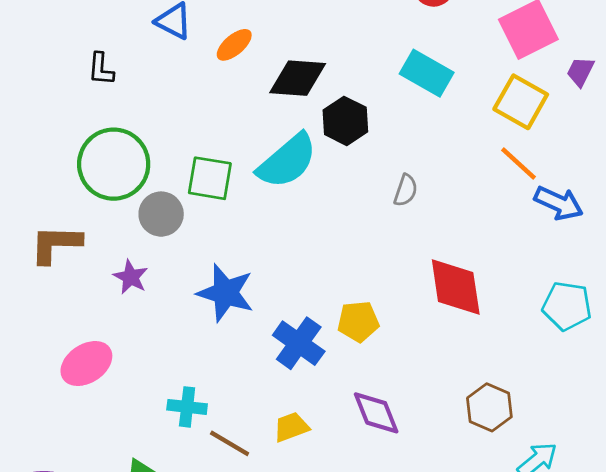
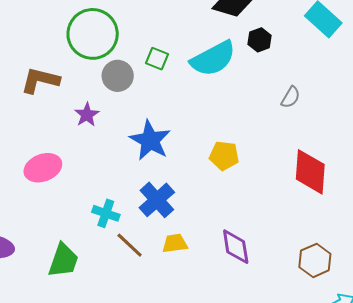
black hexagon: (345, 121) -> (260, 40), size x0.7
green square: (210, 178) -> (157, 59), size x0.7
yellow pentagon: (358, 321) -> (224, 156), moved
blue cross: (299, 343) -> (157, 200), moved

